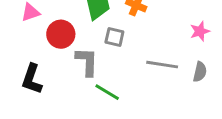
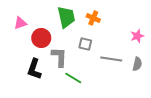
gray square: (114, 37) -> (85, 44), moved
black L-shape: (32, 79) -> (34, 69), moved

